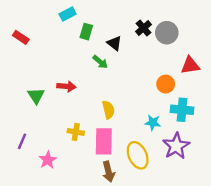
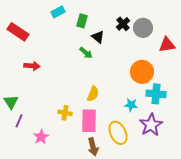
green rectangle: (86, 32) -> (82, 21), moved
red rectangle: (21, 37) -> (18, 32), size x1.5
red triangle: (190, 65) -> (167, 45), moved
orange circle: (166, 84) -> (142, 72), size x1.5
red arrow: (66, 86) -> (32, 66), moved
green triangle: (36, 96) -> (11, 102), moved
yellow semicircle: (108, 110) -> (93, 94), turned 35

